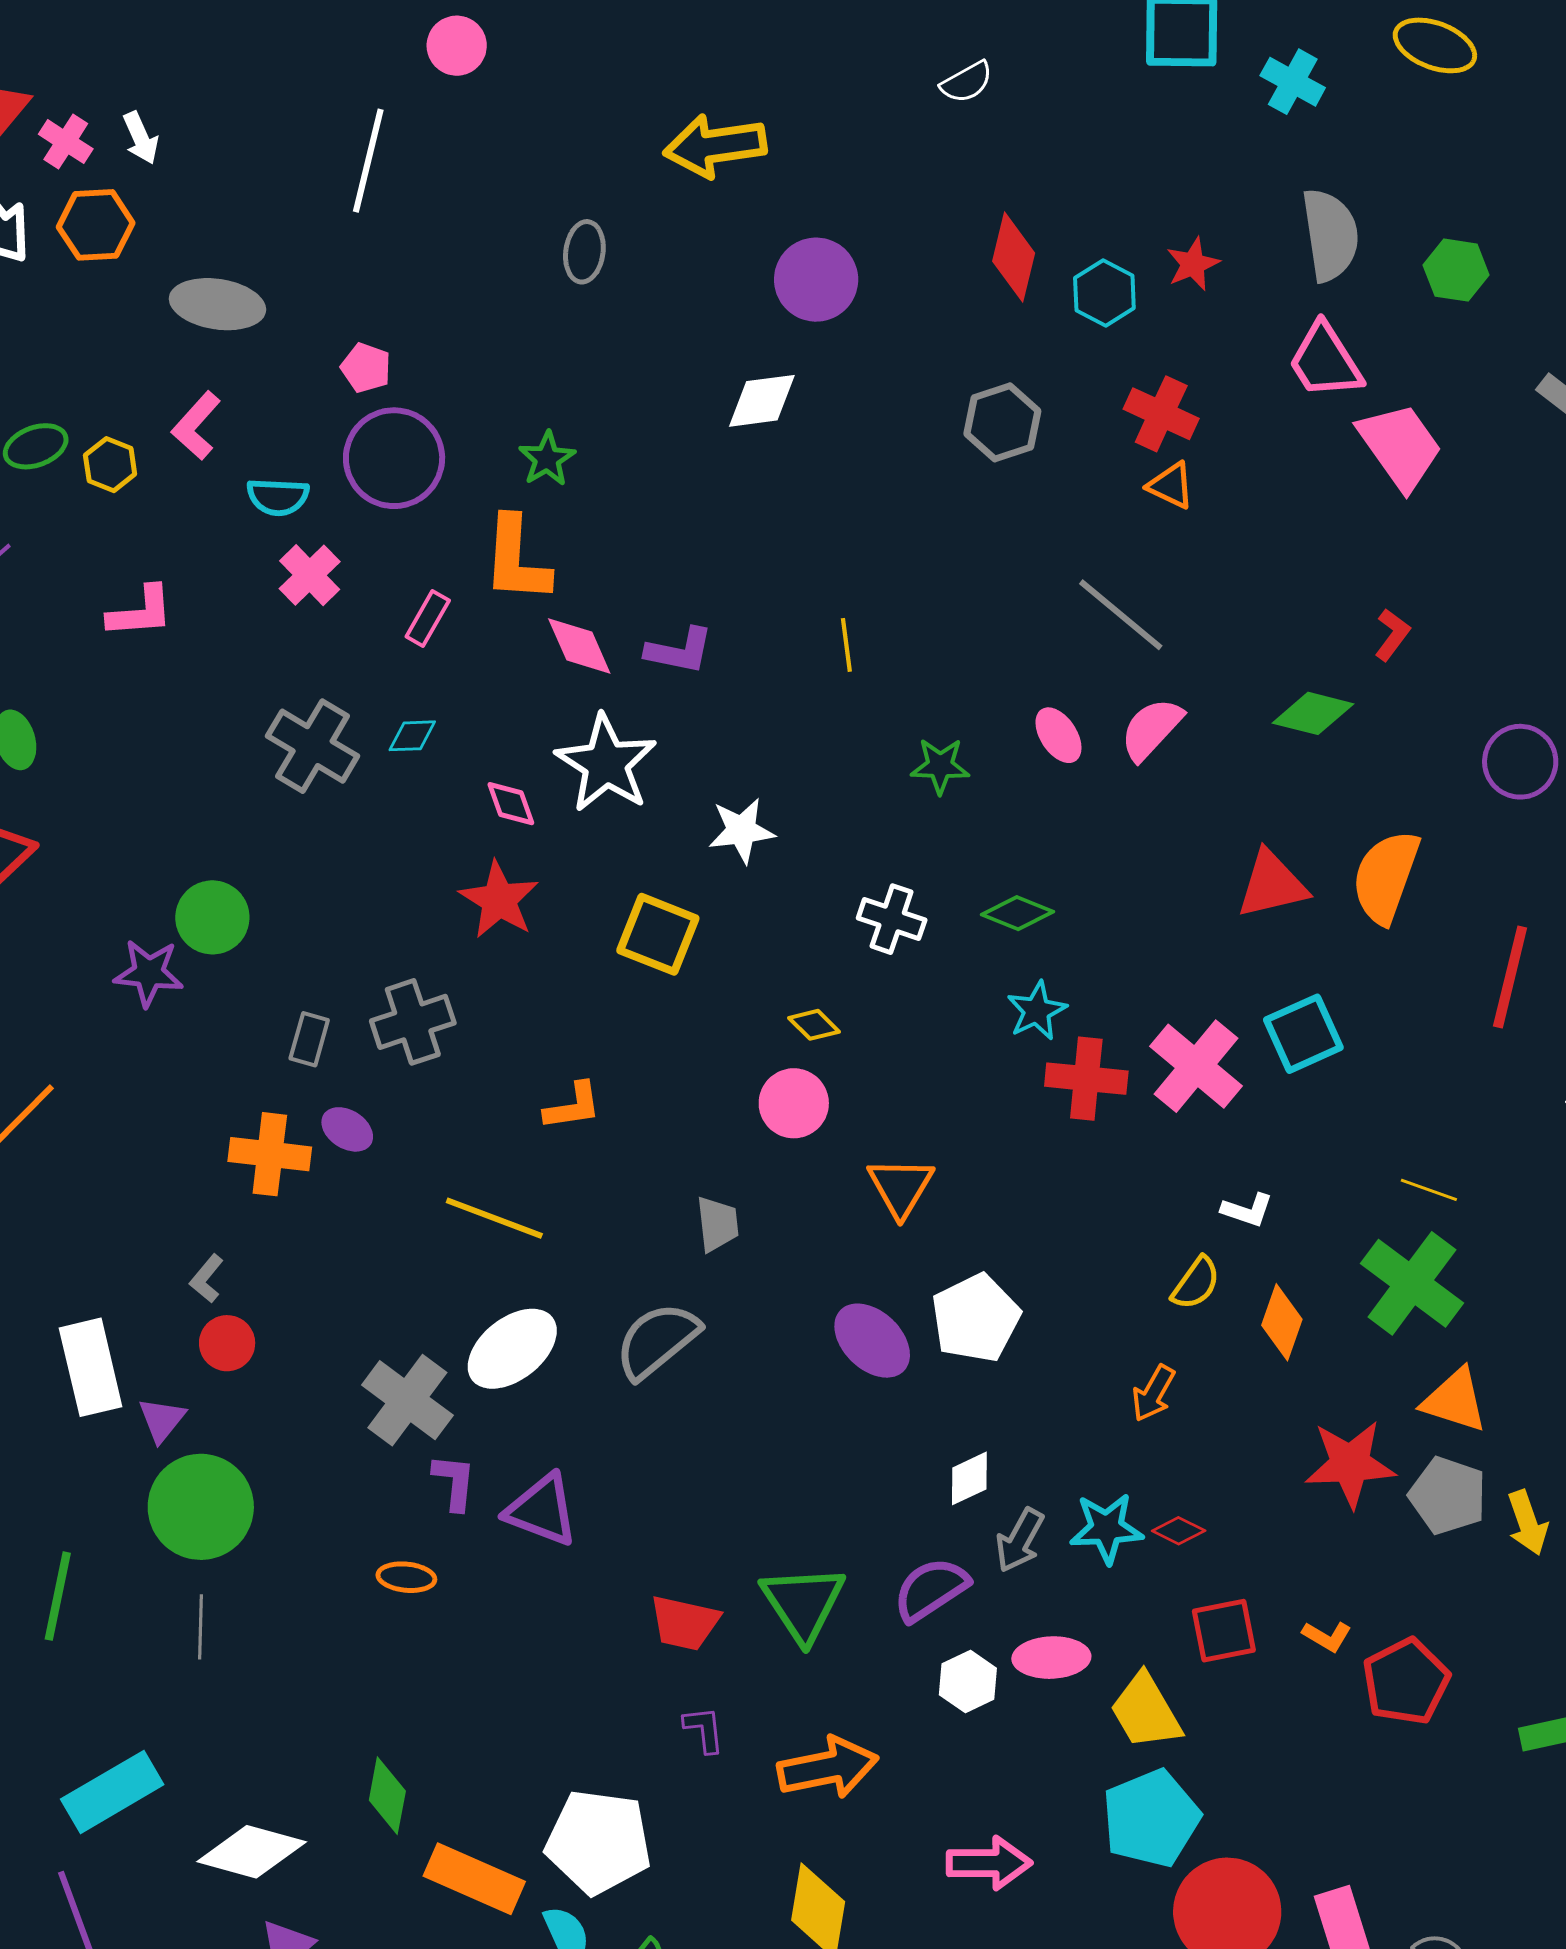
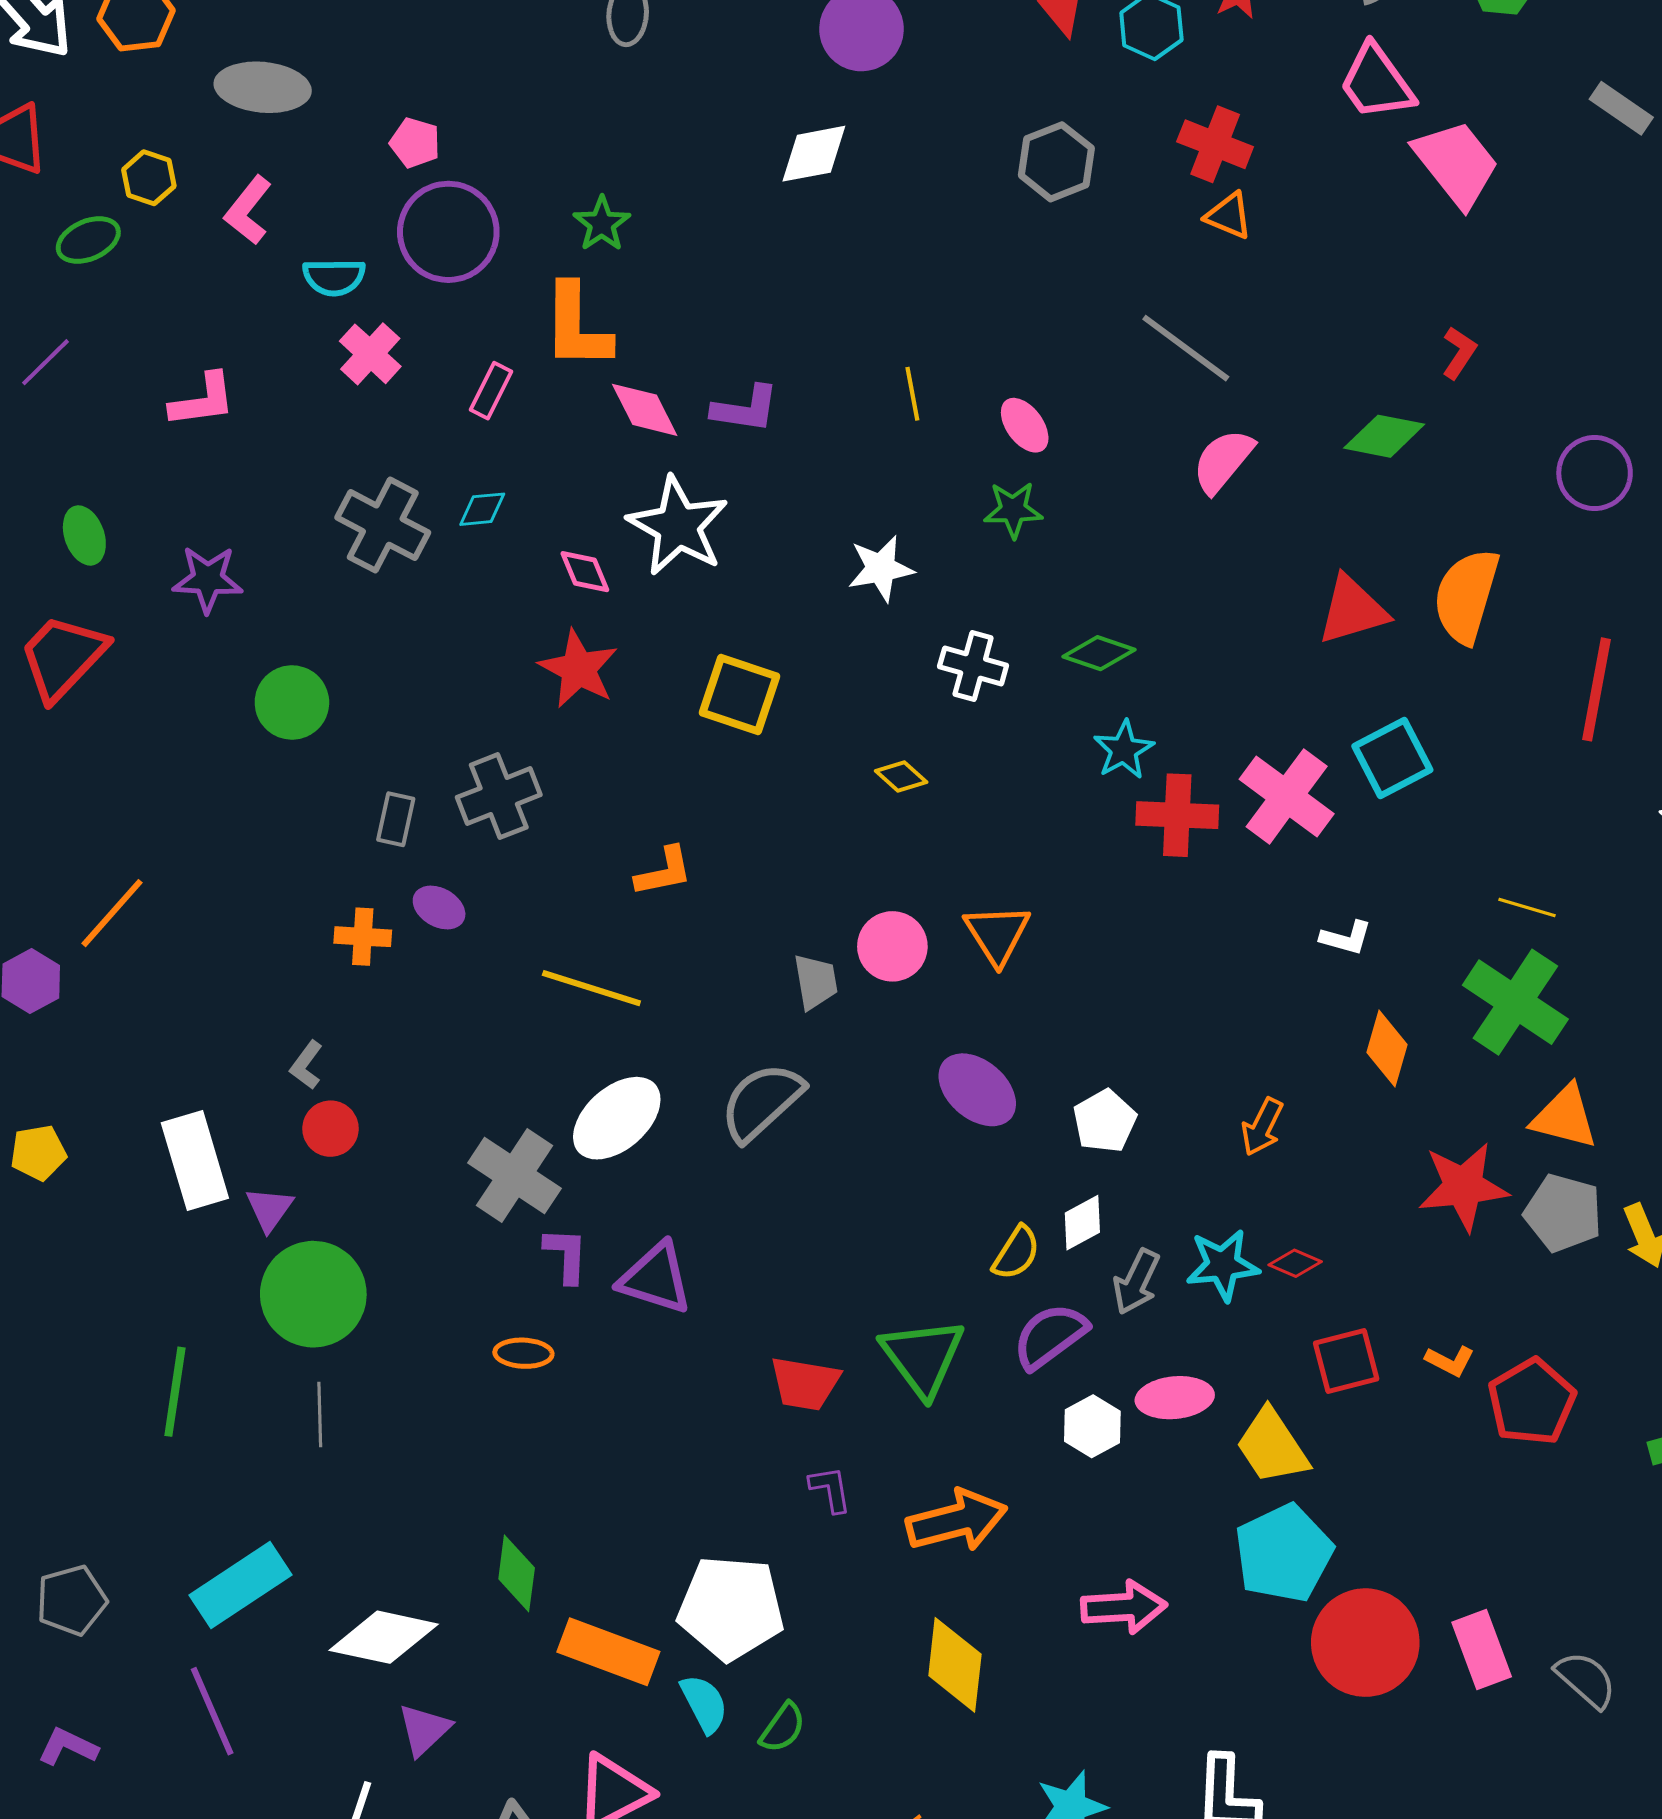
yellow hexagon: (110, 465) -> (149, 178), moved
pink ellipse: (1058, 735) -> (1025, 425), moved
white star: (742, 830) -> (881, 569), moved
purple star: (149, 973) -> (208, 579), moved
pink circle: (794, 1103) -> (892, 946), moved
orange cross: (270, 1154) -> (363, 937), size x0.7
yellow semicircle: (1196, 1283) -> (1016, 1253), moved
white pentagon: (976, 1318) -> (1105, 1121), moved, size x0.7

